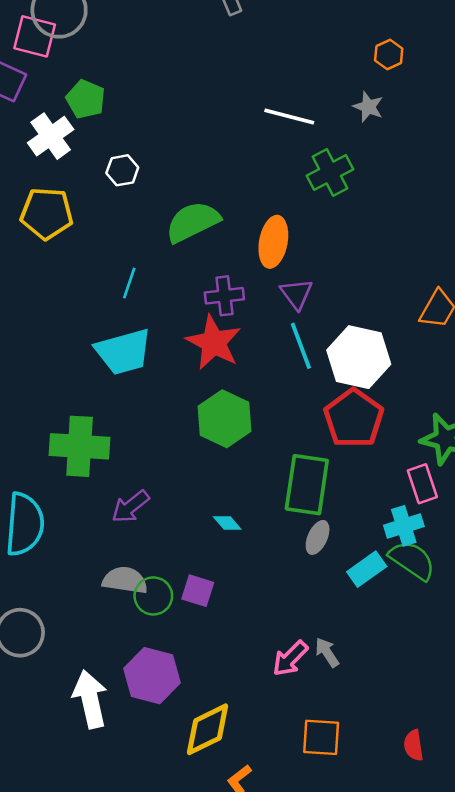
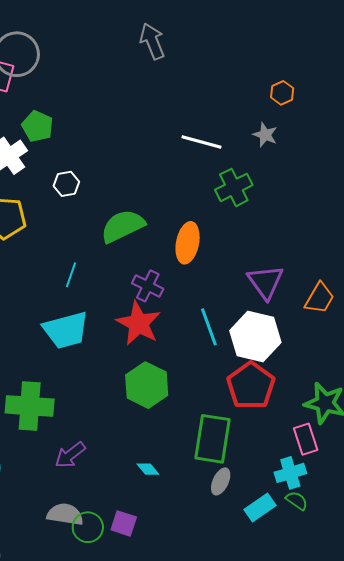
purple triangle: (296, 294) -> (266, 282), moved, size x1.4
purple cross: (224, 296) -> (148, 286), turned 32
green semicircle: (412, 560) -> (297, 501), size x0.6

